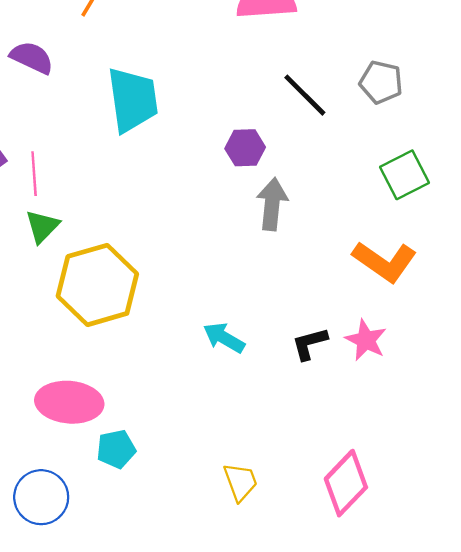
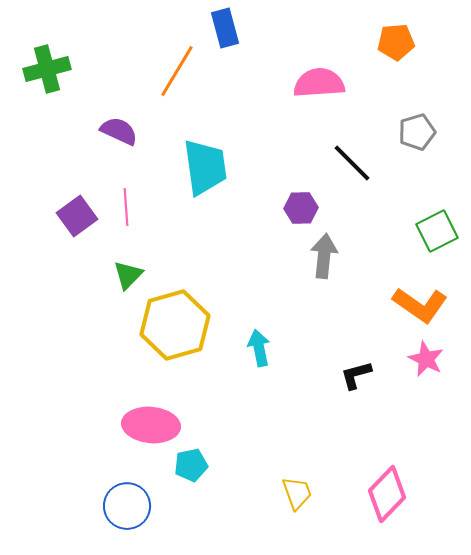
gray pentagon: (381, 82) -> (417, 132), moved, turned -30
pink line: (34, 174) -> (126, 207), moved
cyan arrow: (224, 338) -> (259, 348), moved, turned 48
pink star: (366, 340) -> (426, 359), moved

